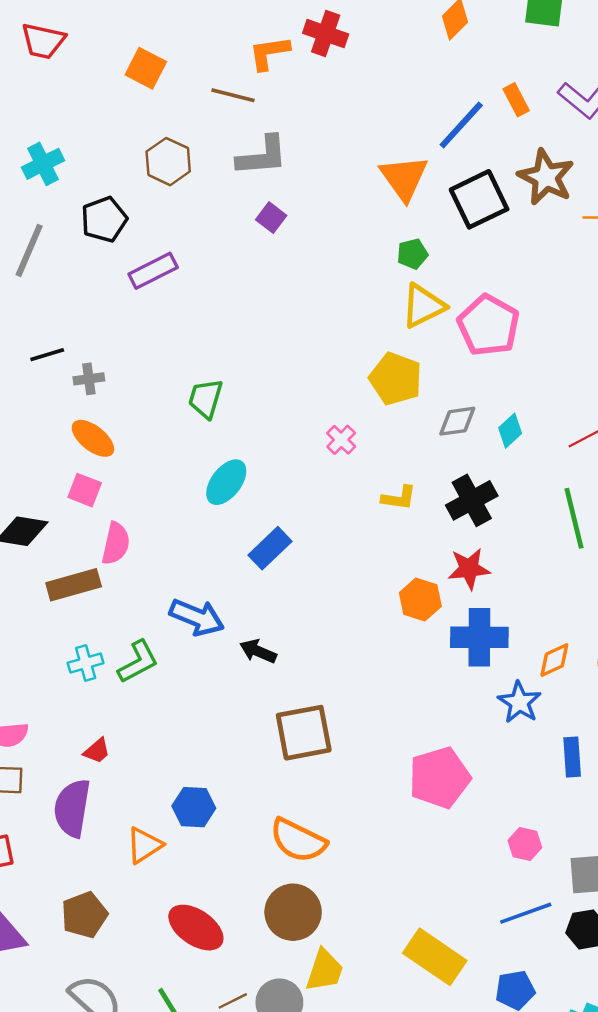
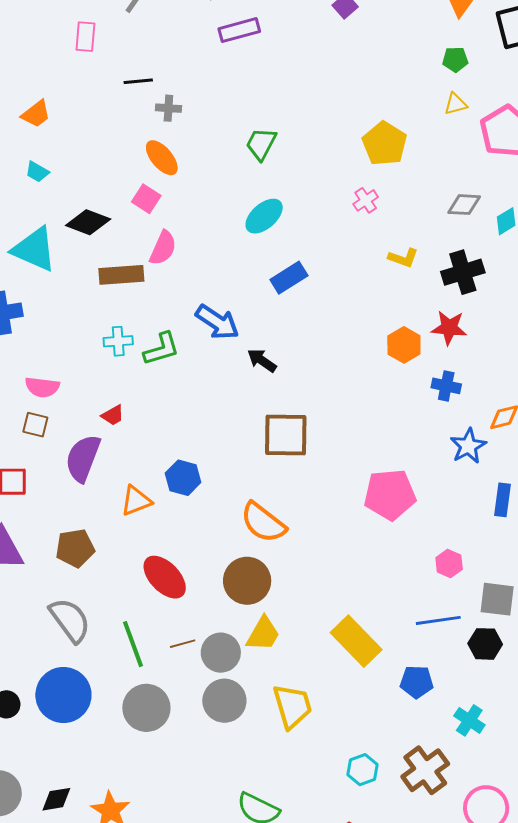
yellow triangle: (423, 306) -> (455, 104), size x0.6
yellow pentagon: (396, 379) -> (385, 144), moved
blue cross: (479, 637) -> (446, 386), size x0.6

